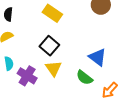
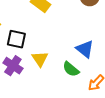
black square: (49, 46) -> (16, 39), moved, turned -30

